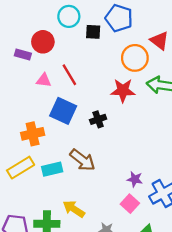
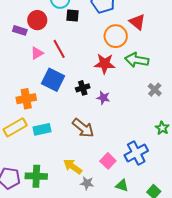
black square: (93, 32) -> (72, 15), moved
pink triangle: (44, 80) -> (37, 53), turned -40
brown arrow: (82, 160) -> (83, 128), moved
purple star: (135, 179) -> (103, 98), moved
yellow arrow: (74, 209) -> (73, 167), moved

